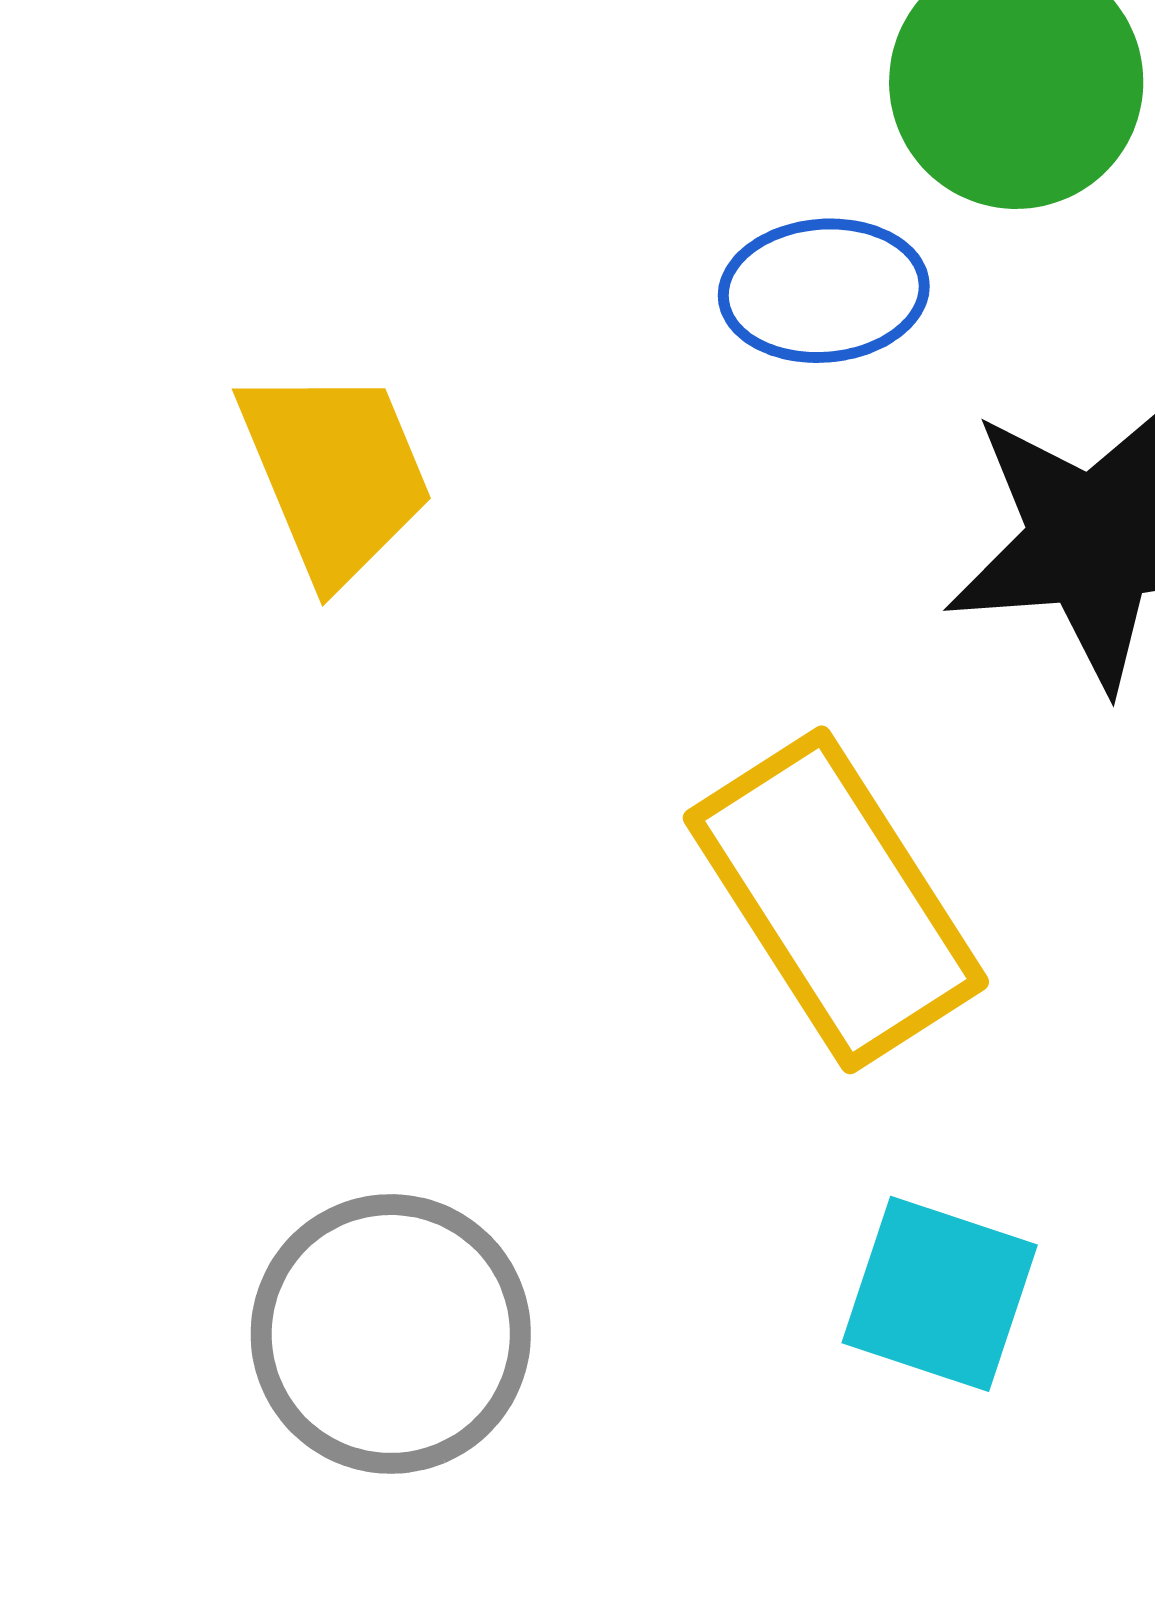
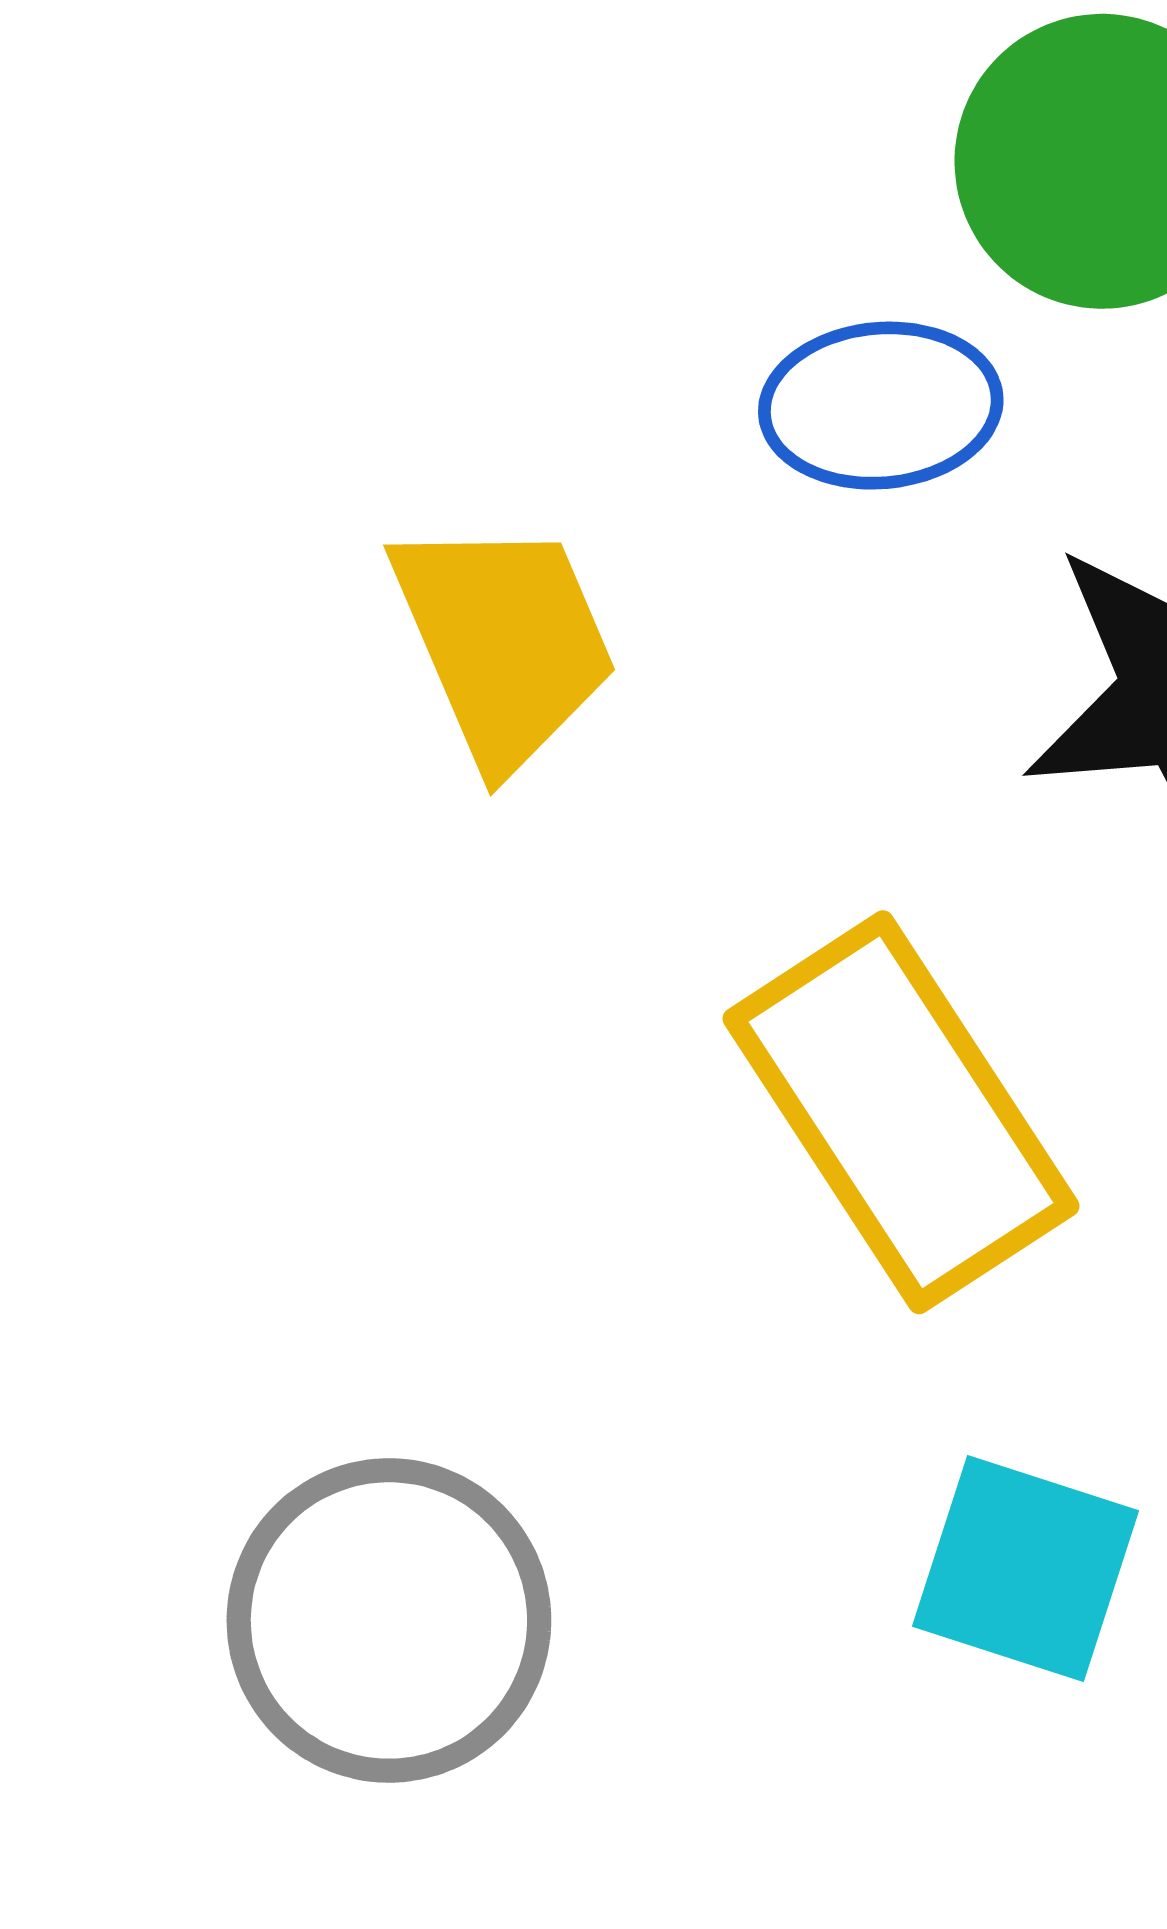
yellow trapezoid: (335, 473) -> (504, 642), moved

